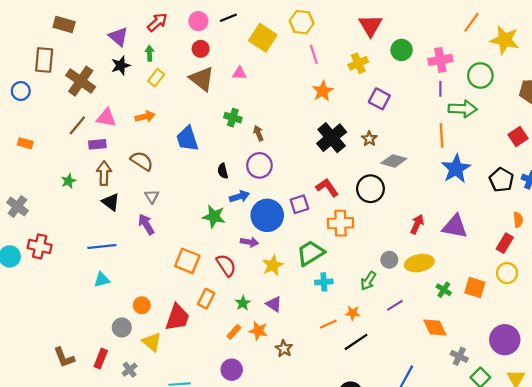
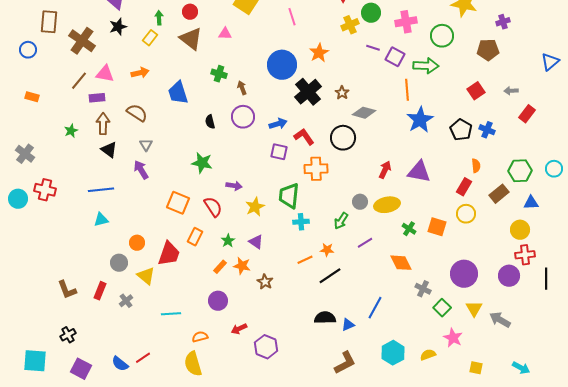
green arrow: (150, 53) -> (159, 18), moved
yellow cross: (358, 63) -> (350, 25), moved
purple line: (440, 89) -> (373, 48), moved, turned -72
orange star: (323, 91) -> (319, 53), moved
purple square: (379, 99) -> (395, 57), moved
blue arrow: (239, 196) -> (278, 124), moved
purple square: (299, 204) -> (279, 152), turned 30
blue circle: (267, 215) -> (282, 65), moved
green trapezoid: (311, 253) -> (289, 196), turned -52

